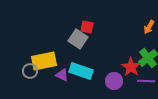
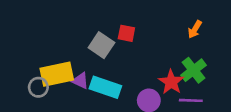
red square: (87, 27) -> (126, 33), moved
purple triangle: (62, 75) -> (80, 81), moved

